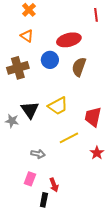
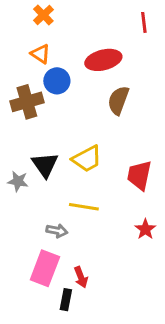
blue circle: (50, 60) -> (57, 81), moved
yellow line: (69, 138) -> (84, 207), moved, turned 36
pink rectangle: (30, 179) -> (45, 268), size x1.6

